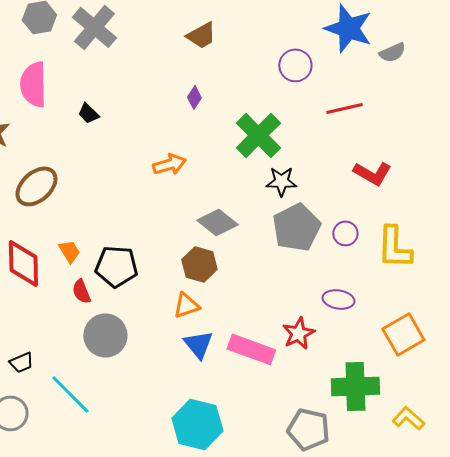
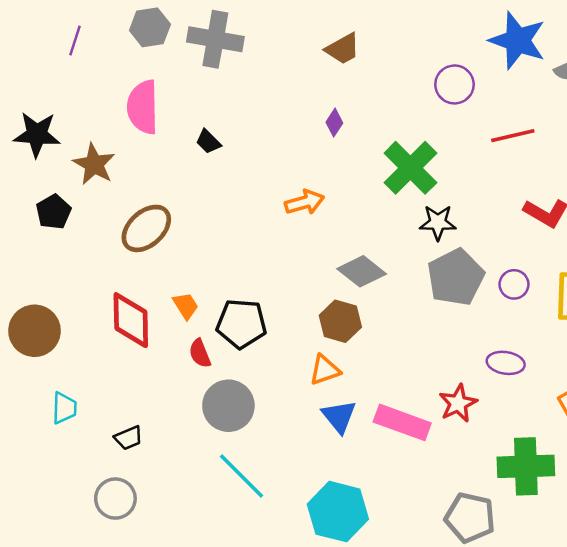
gray cross: (94, 27) -> (215, 39), turned -30
cyan line: (70, 394) -> (242, 476), moved

